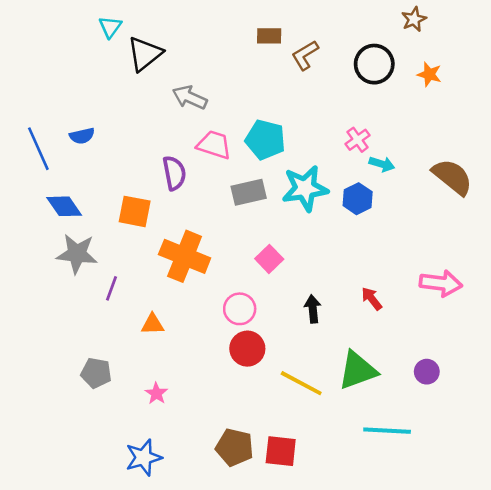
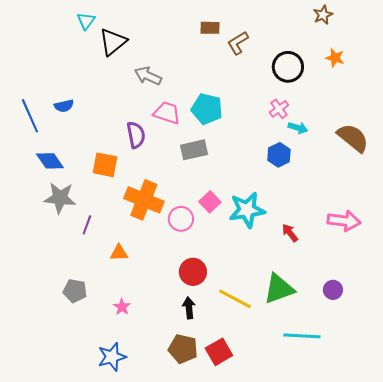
black circle: (374, 64) -> (288, 67), moved
cyan star: (305, 188) -> (247, 210), moved
pink circle: (240, 309) -> (181, 219), moved
black arrow: (313, 309) -> (189, 308), moved
red square: (281, 451) -> (219, 352), turned -36

